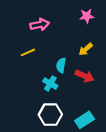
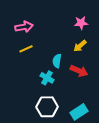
pink star: (87, 16) -> (81, 23), moved
pink arrow: (40, 25) -> (24, 27), moved

